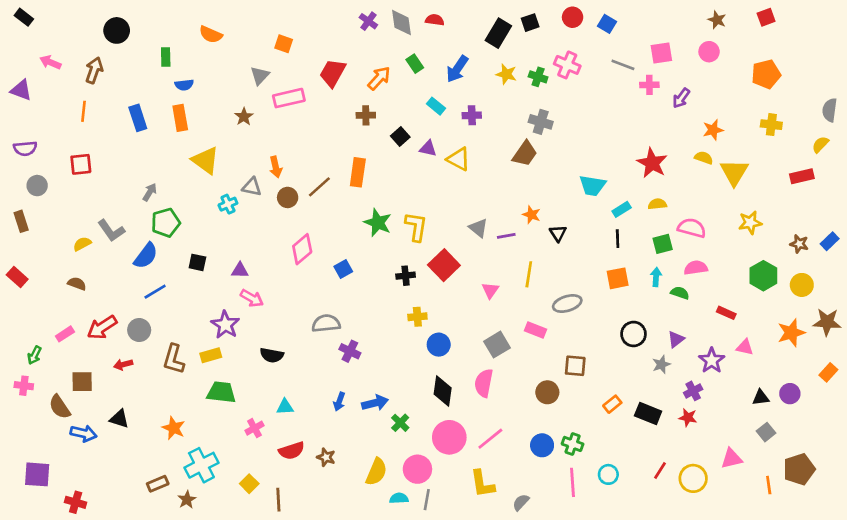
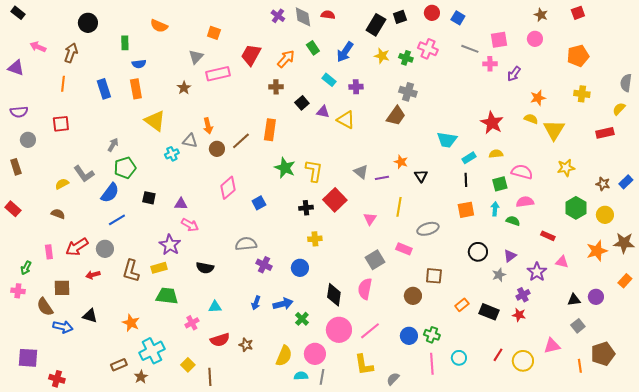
pink rectangle: (65, 334) -> (49, 252), turned -64
blue circle: (439, 345) -> (300, 268), moved

